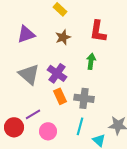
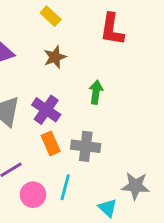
red L-shape: (98, 31) -> (112, 29), moved
cyan line: (80, 126) -> (65, 187), moved

